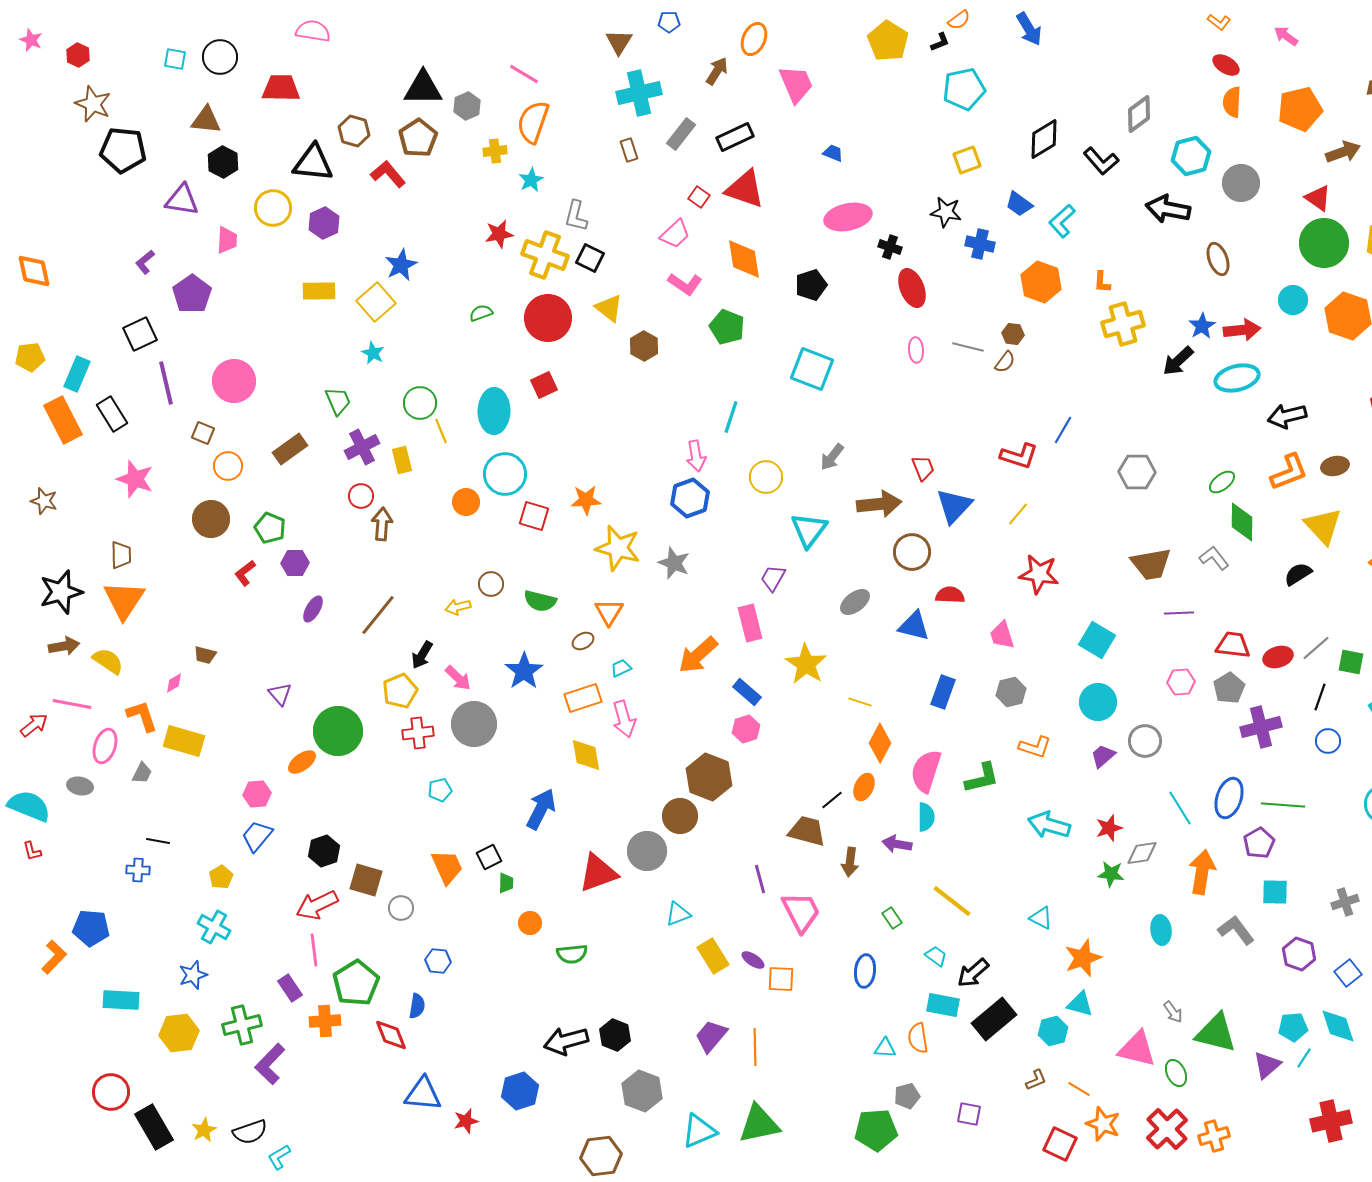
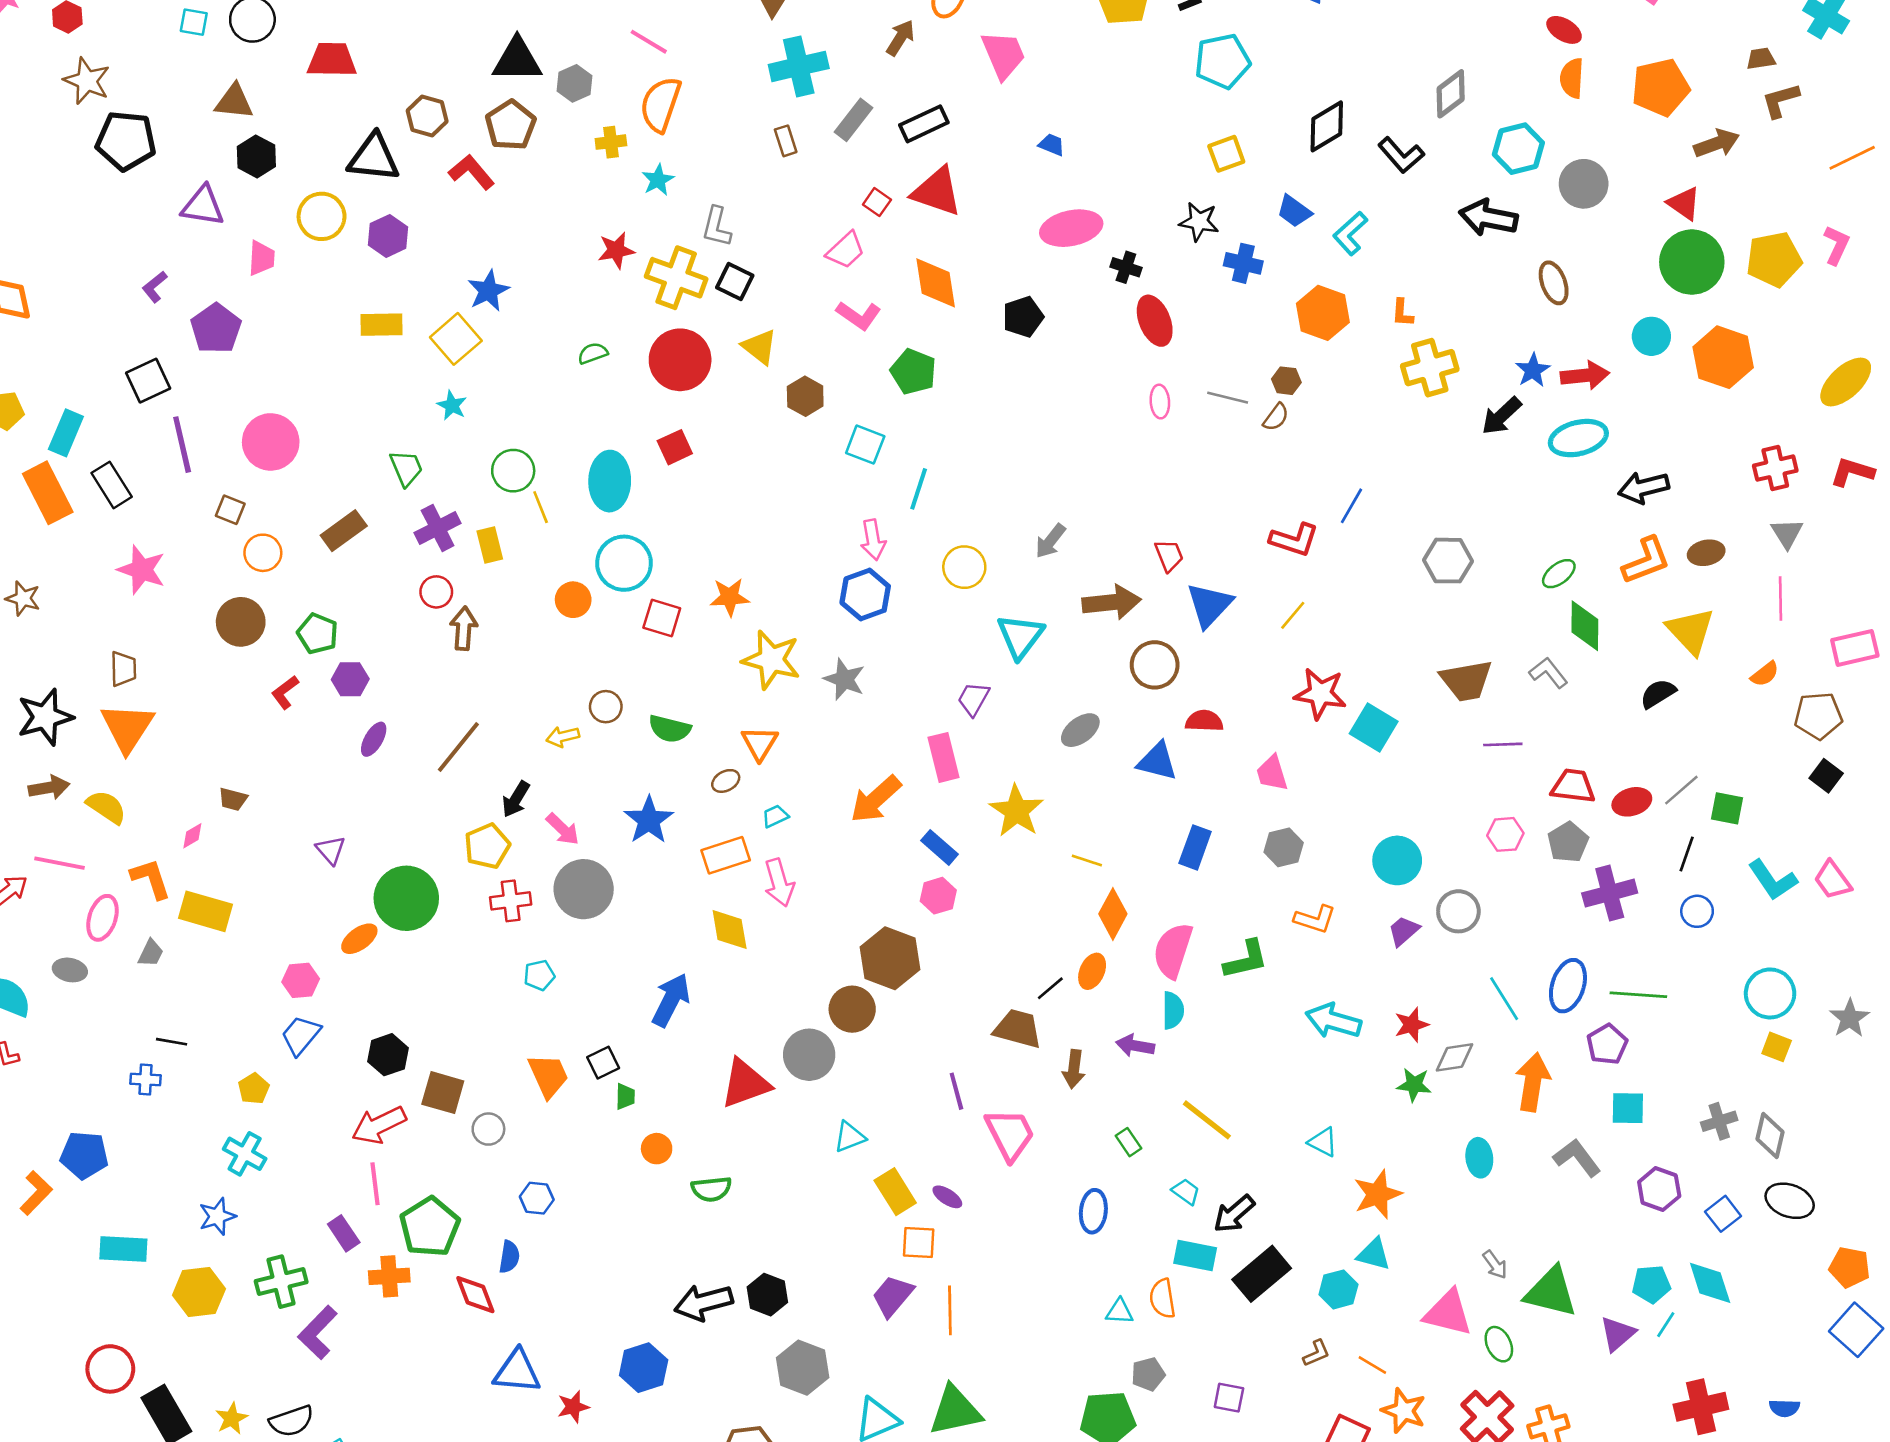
cyan square: (812, 369) -> (865, 445), moved, size x0.7
cyan square: (1097, 640) -> (1374, 727), moved
orange square: (781, 979) -> (919, 1242), moved

